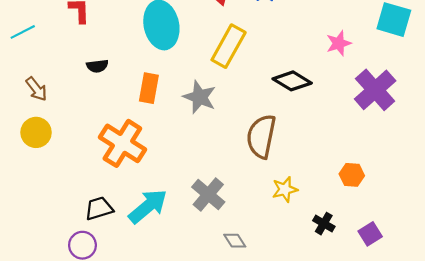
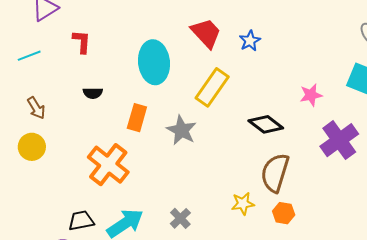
brown semicircle: (261, 136) -> (275, 173), moved
orange hexagon: (352, 175) -> (284, 213), moved
yellow star: (285, 189) -> (243, 204), moved
gray cross: (208, 195) -> (180, 218), size x0.7

